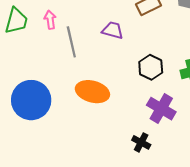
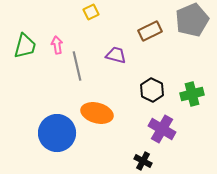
blue circle: (31, 100) -> (57, 133), moved

